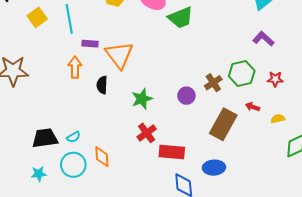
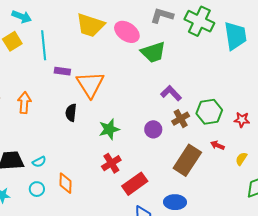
purple L-shape: (263, 39) -> (171, 93), moved
orange arrow: (75, 67) -> (24, 103), moved
yellow semicircle: (278, 119) -> (241, 159), turned -48
red rectangle: (172, 152) -> (135, 184), turned -45
cyan circle: (73, 165) -> (37, 189), size x0.6

